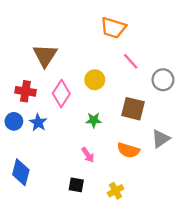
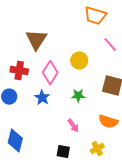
blue star: (38, 123) -> (42, 98), moved
yellow cross: (116, 191) -> (97, 149), moved

